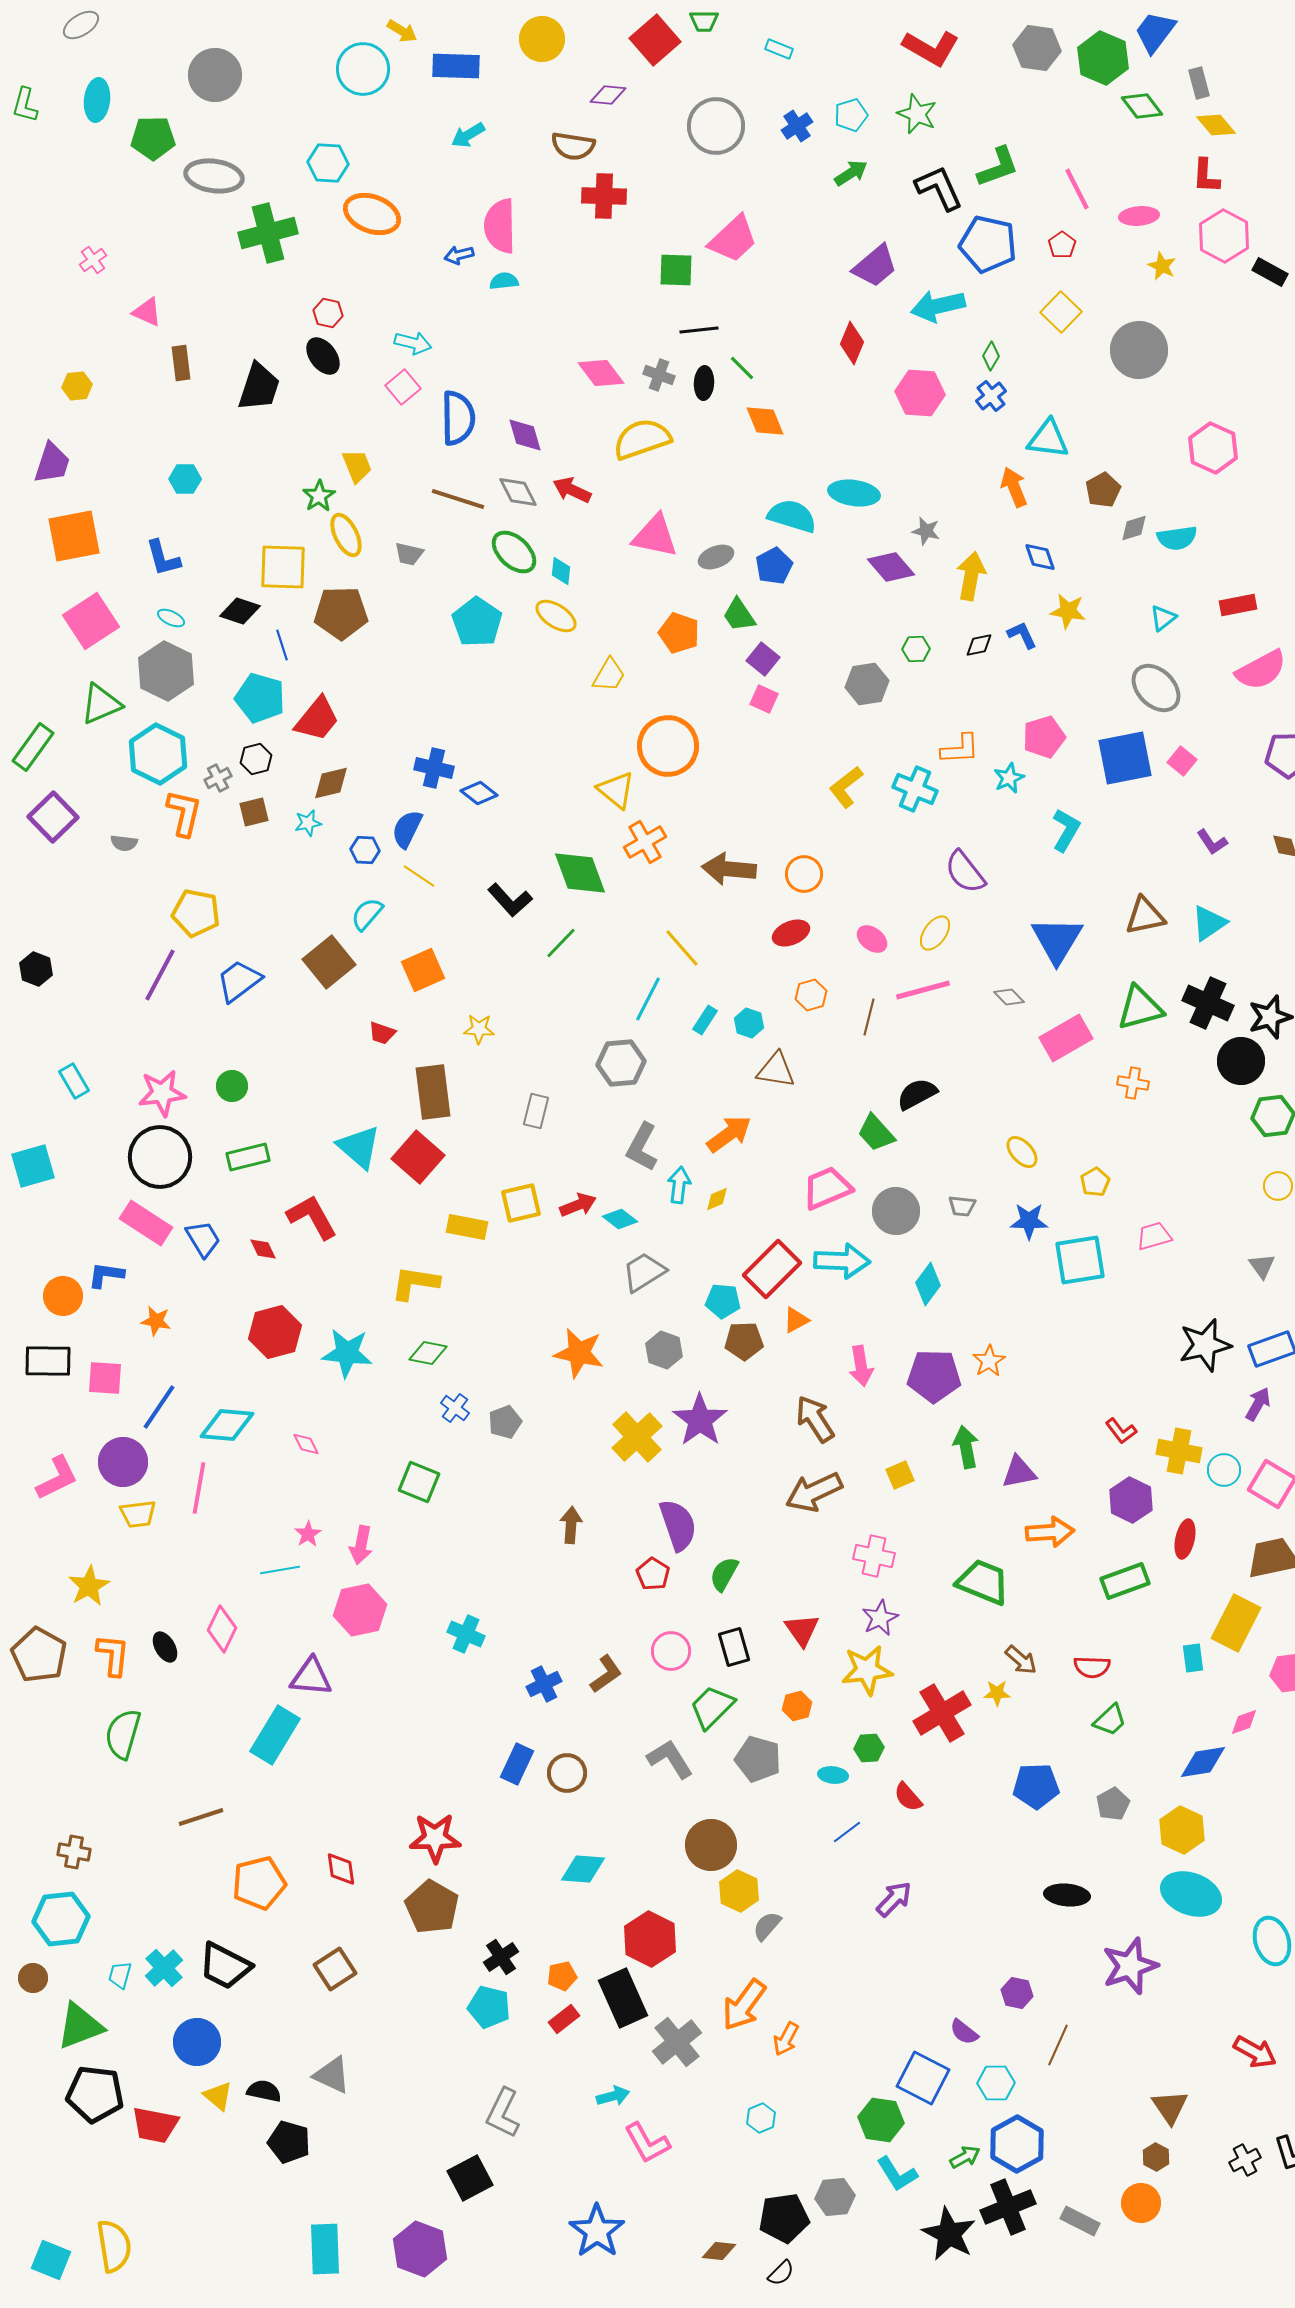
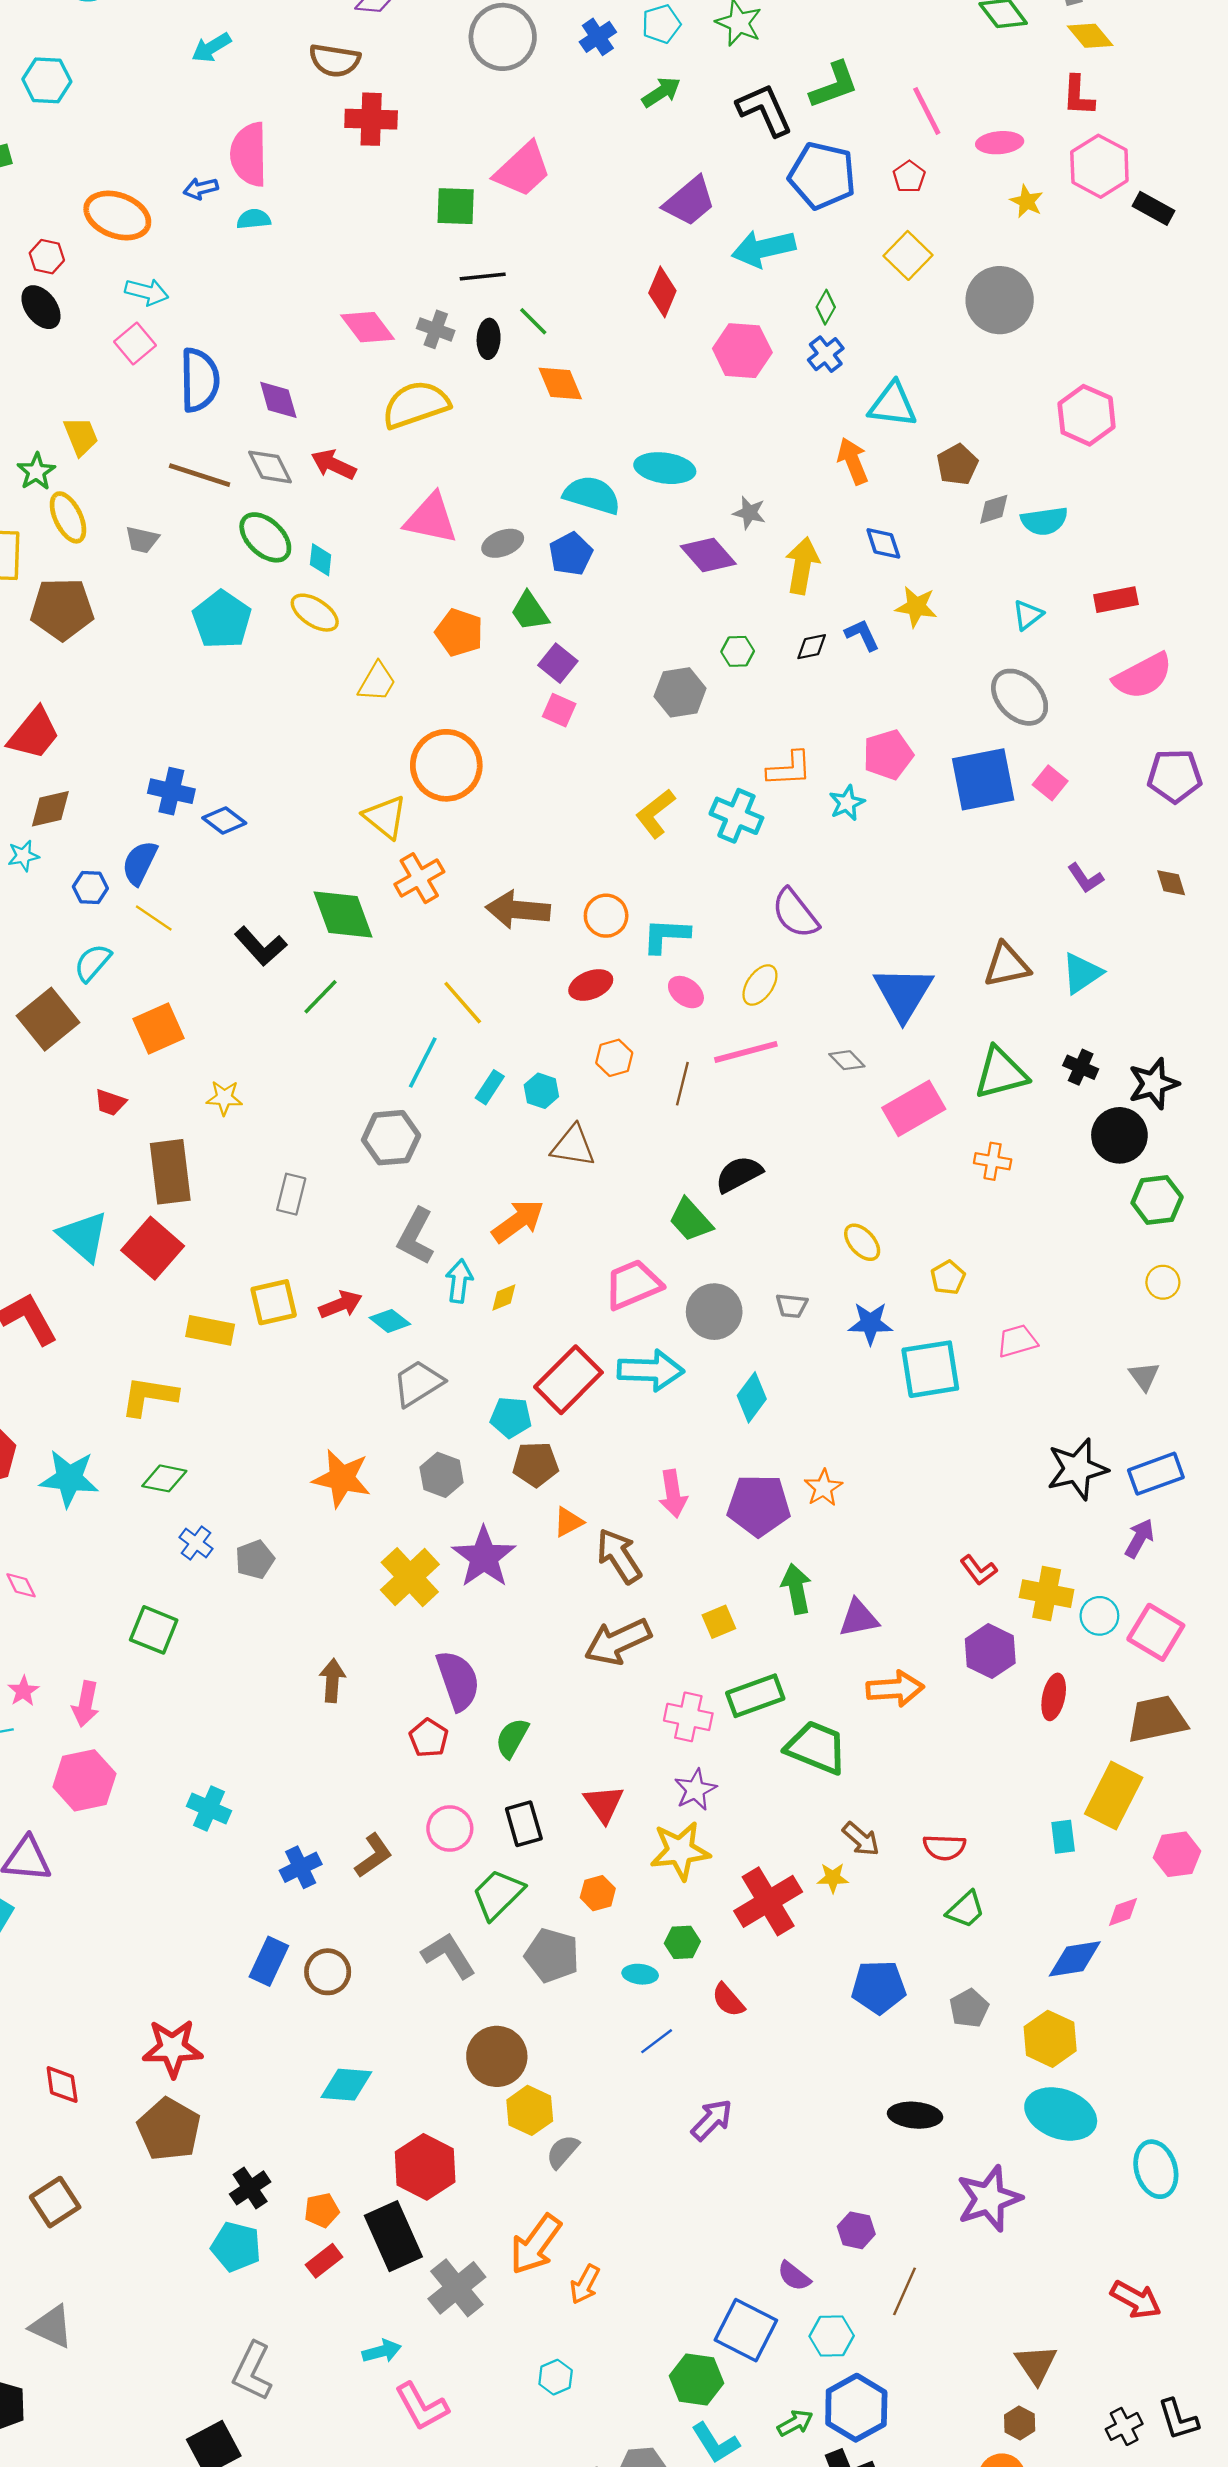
orange ellipse: (372, 214) -> (117, 216), moved
cyan L-shape: (1066, 830) -> (666, 936), moved, turned -117
black cross: (1208, 1003) -> (1081, 1067), size x0.6
orange triangle: (796, 1320) -> (568, 1522), moved
green rectangle: (1125, 1581) -> (755, 1696), moved

